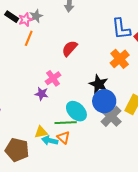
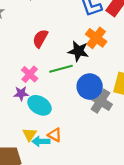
black star: (99, 84) -> (78, 51), moved
cyan ellipse: (76, 111) -> (39, 105), moved
green line: (66, 123) -> (61, 69), moved
yellow triangle: (41, 132) -> (29, 134), turned -32

